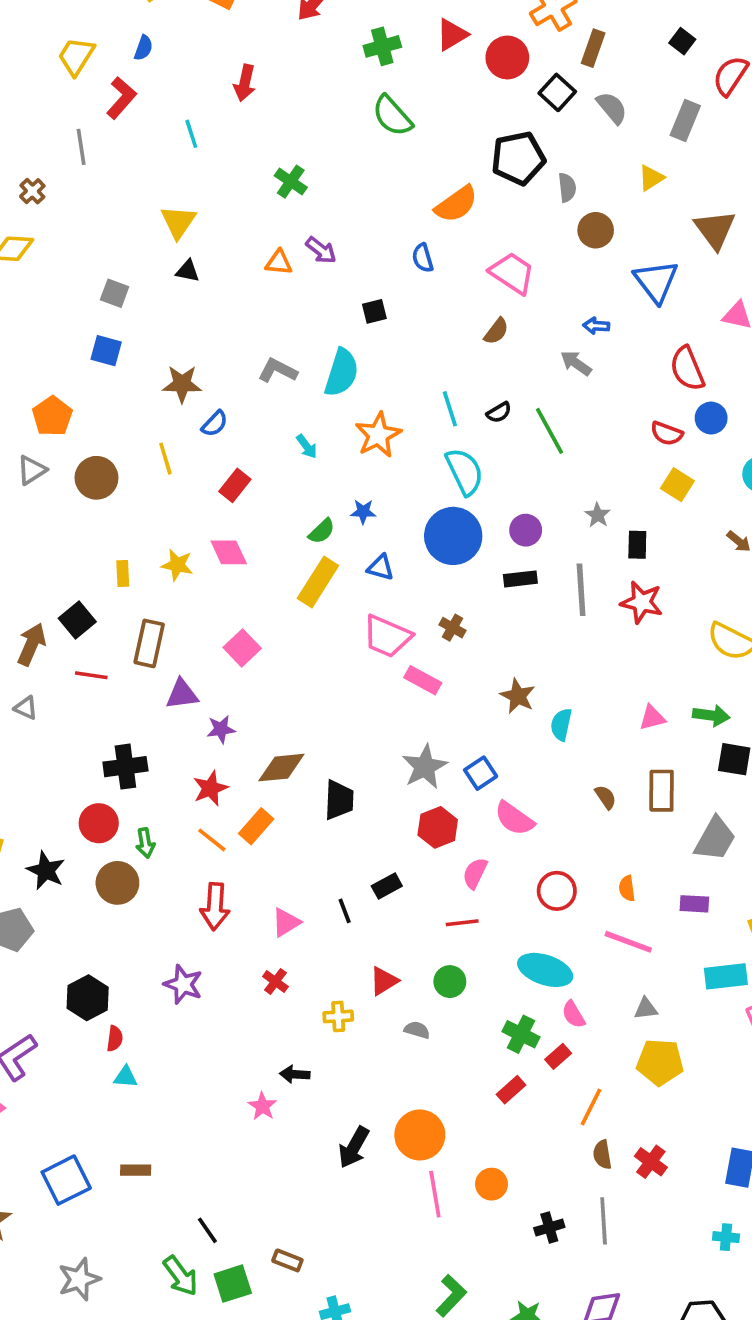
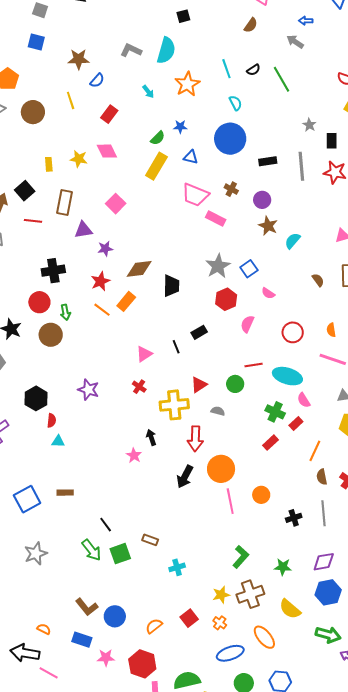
cyan semicircle: (465, 472) -> (235, 103), size x0.6
purple circle: (526, 530) -> (262, 200), moved
cyan semicircle: (561, 724) -> (293, 241), turned 30
pink semicircle: (514, 819) -> (268, 293), size x0.6
red arrow: (215, 906) -> (195, 439), moved
red line: (462, 923) -> (254, 365), moved
yellow cross: (338, 1016) -> (174, 405), size x1.8
black arrow: (295, 1074) -> (151, 437), turned 70

